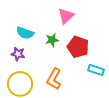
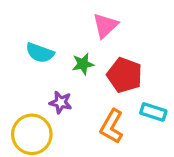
purple star: (18, 54) -> (61, 102), moved
orange L-shape: (54, 79) -> (112, 126), moved

